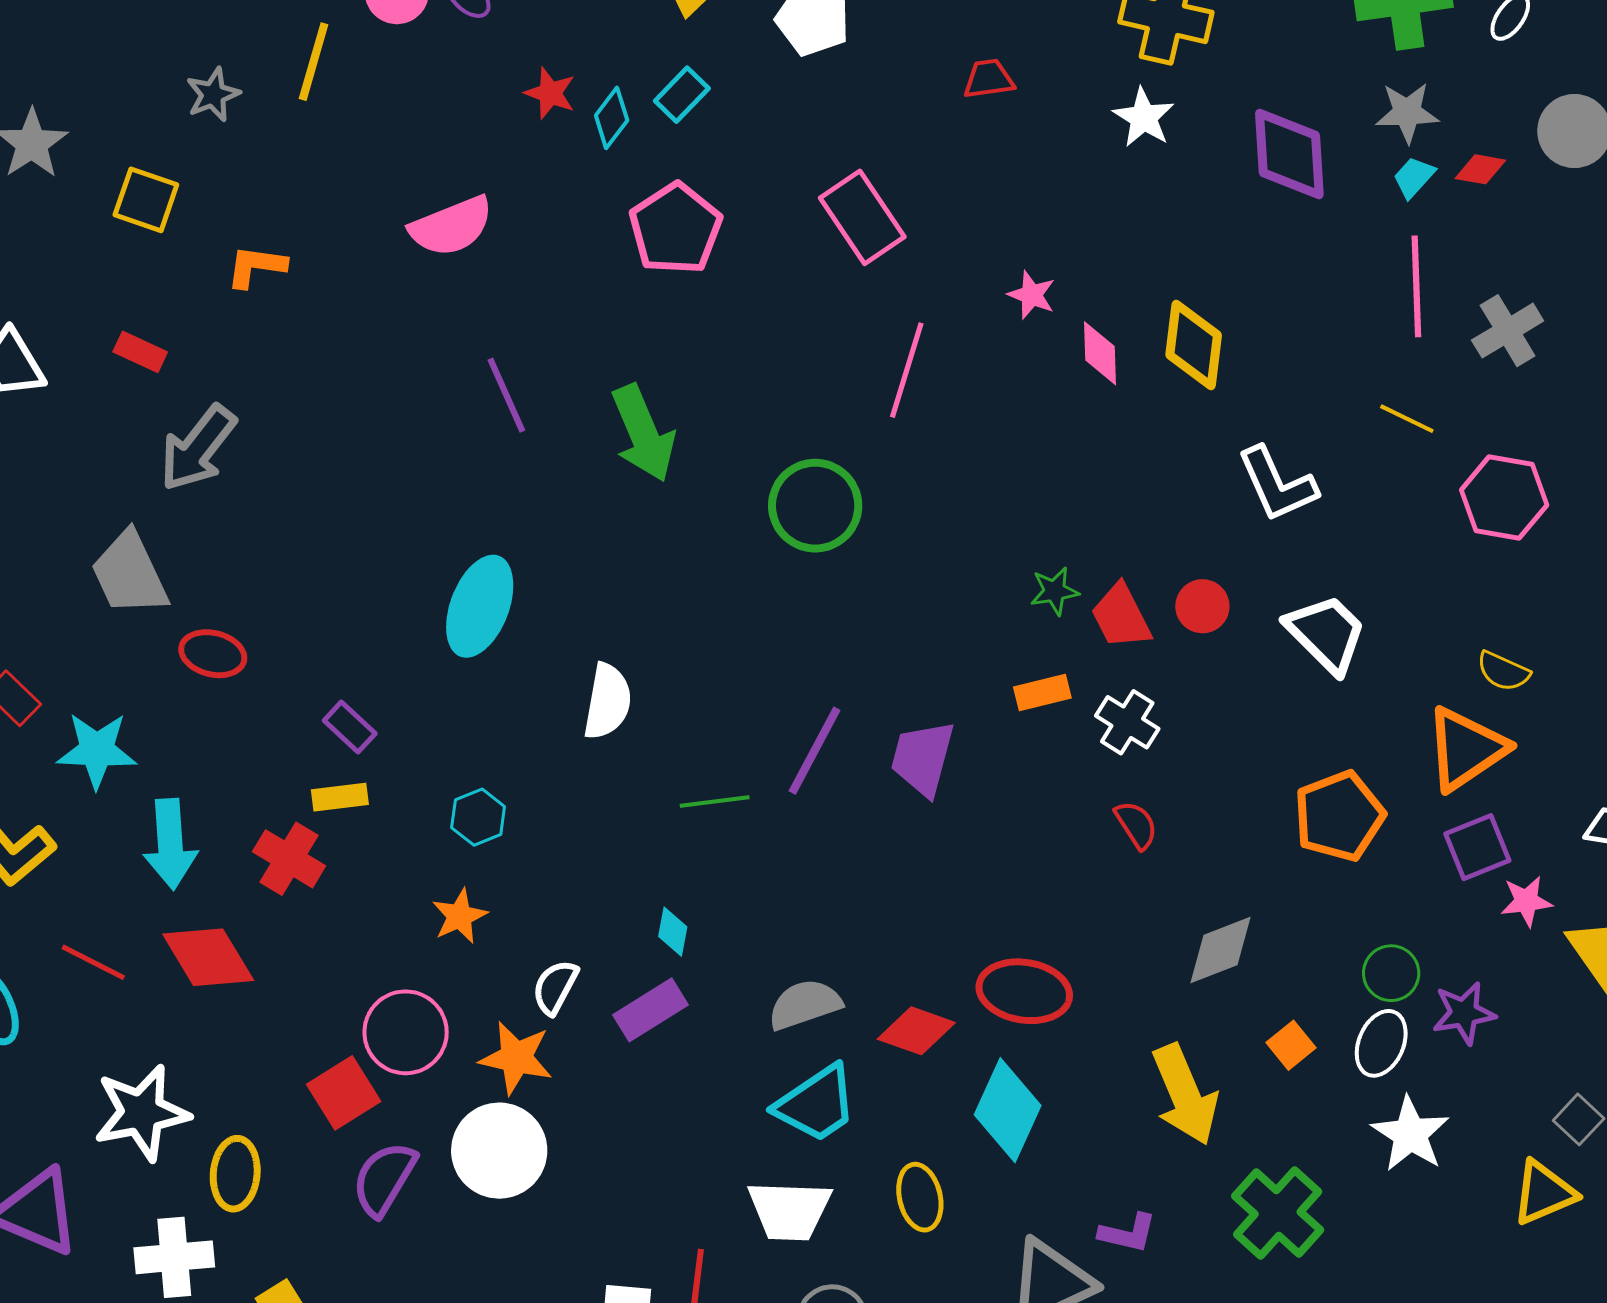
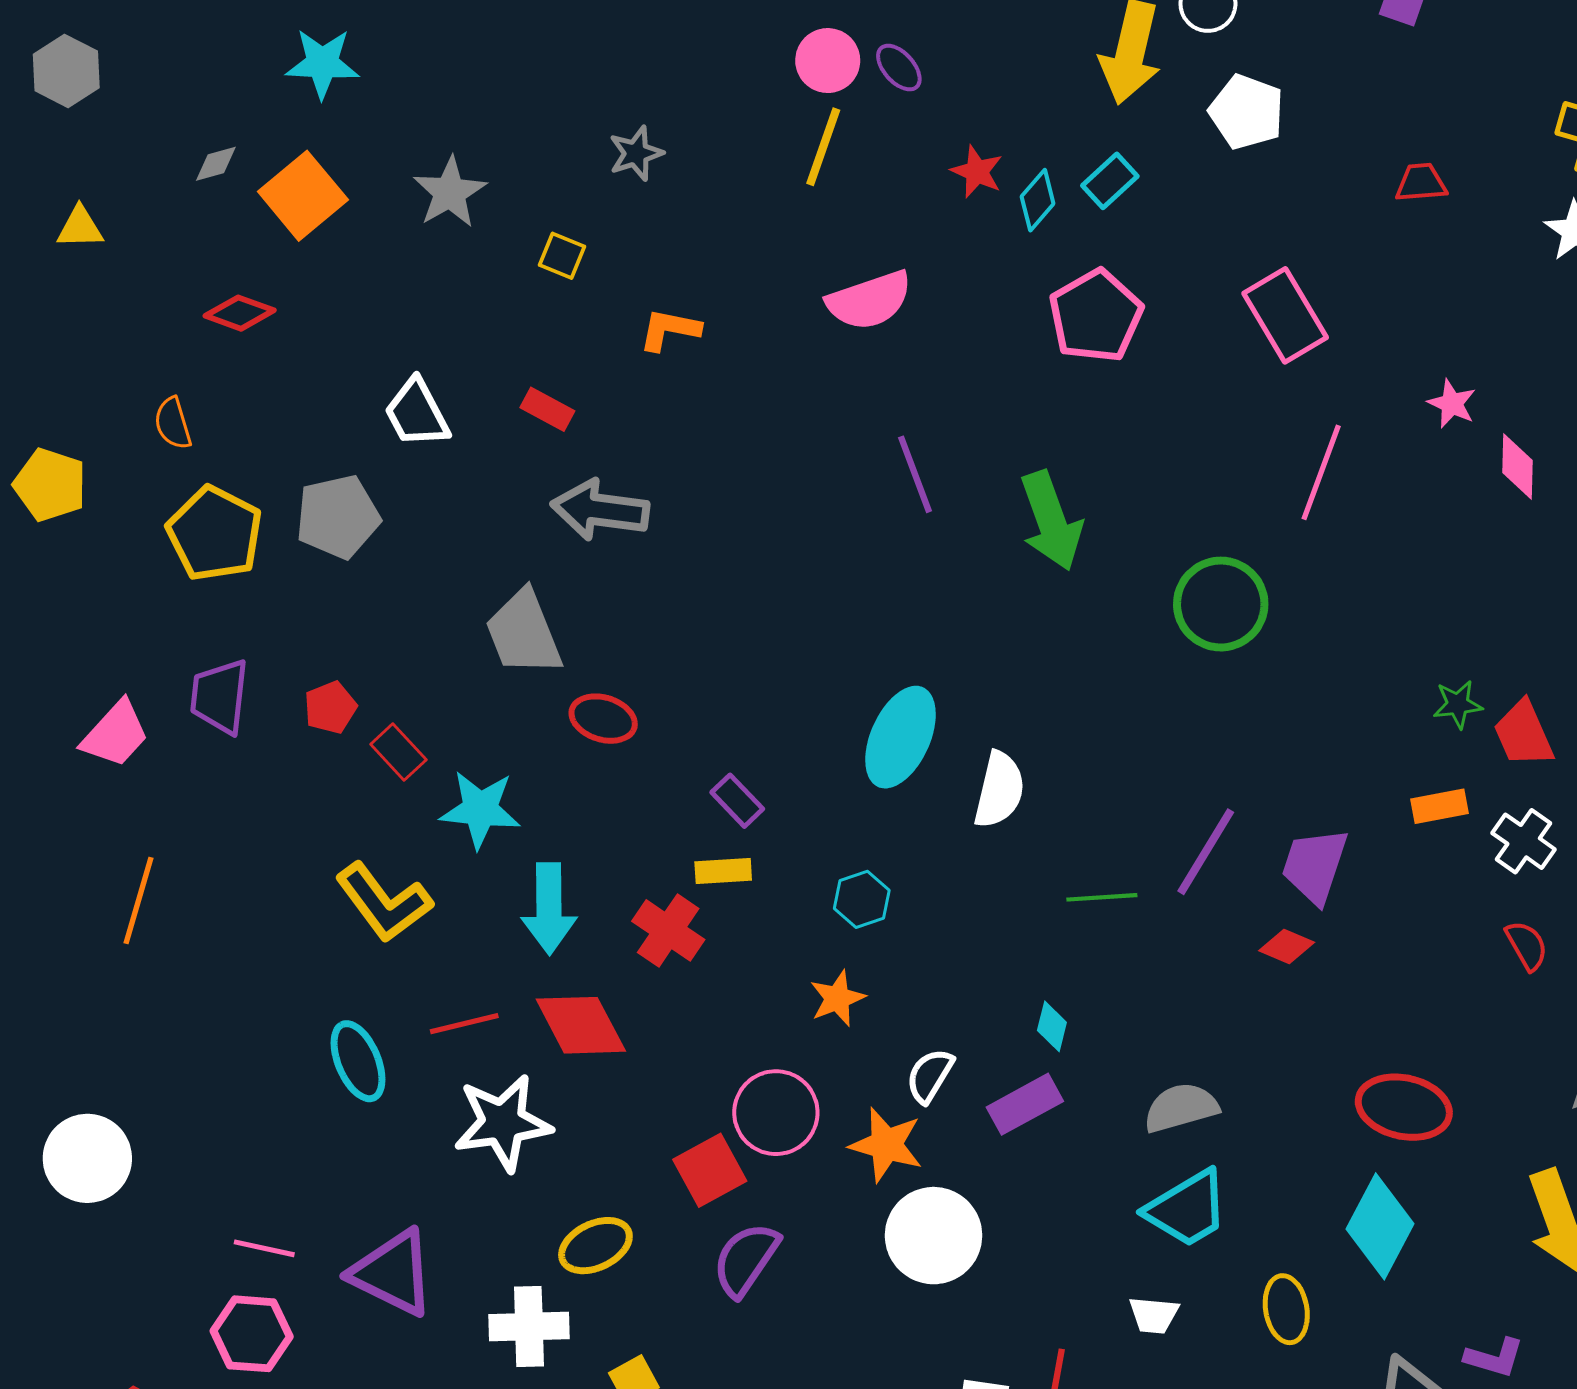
yellow line: (314, 62) -> (823, 147), moved
yellow square: (146, 200) -> (562, 256), size x0.7
gray arrow: (198, 448) -> (600, 510), turned 56
cyan ellipse: (480, 606) -> (901, 737), moved
red line: (93, 962) -> (464, 1024), turned -44
red diamond: (916, 1031) -> (1287, 946), moved, size x0.7
white star: (142, 1113) -> (503, 1123), moved
white circle: (499, 1151) -> (934, 1236), moved
yellow ellipse: (235, 1174) -> (595, 1246), turned 56
white trapezoid: (790, 1211) -> (1154, 1315), size x0.6

